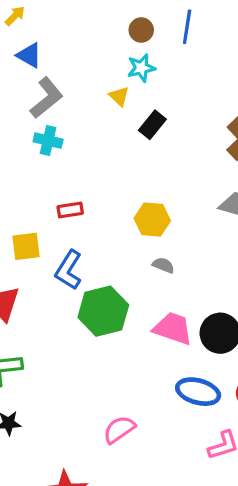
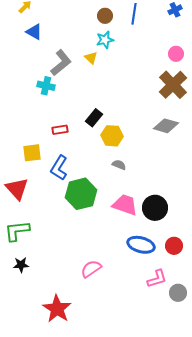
gray L-shape: (46, 98) -> (61, 63), moved
black rectangle: (152, 125) -> (94, 118), moved

